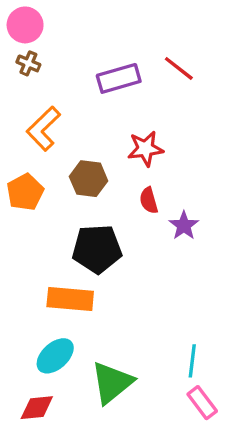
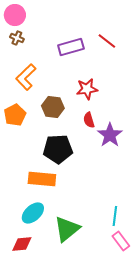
purple star: (184, 226) -> (110, 135), size x1.4

